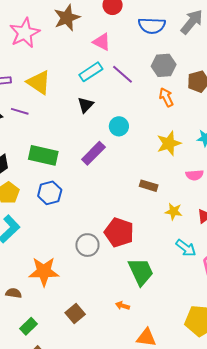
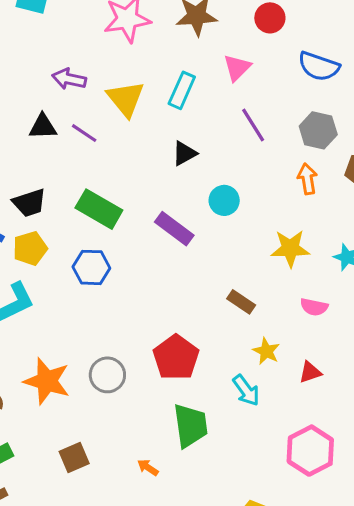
pink triangle: (102, 42) -> (237, 68), turned 30
cyan rectangle: (91, 72) -> (182, 90), moved, turned -50
purple rectangle: (93, 153) -> (174, 229), turned 65
gray circle: (87, 245) -> (107, 375), moved
cyan arrow: (186, 248) -> (246, 390), moved

